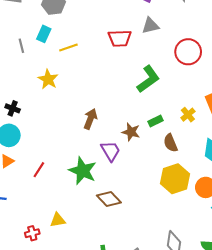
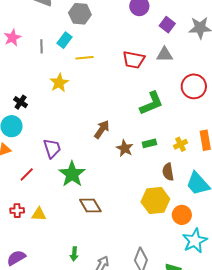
brown arrow: (90, 119) -> (102, 129), moved
brown semicircle: (170, 143) -> (168, 172), moved
purple trapezoid: (111, 151) -> (52, 148), moved
red line: (39, 170) -> (27, 174), moved
red cross: (32, 233) -> (17, 211), moved

